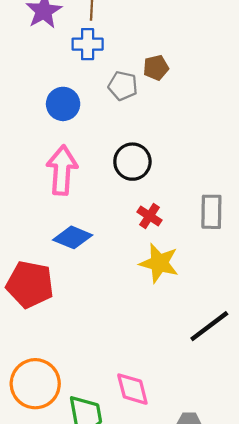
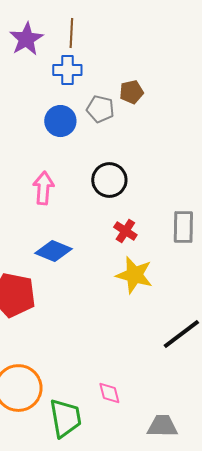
blue circle: (63, 104) -> (60, 121), moved
pink arrow: (62, 170) -> (43, 188), size x0.7
pink diamond: (132, 389) -> (109, 393), size x0.7

